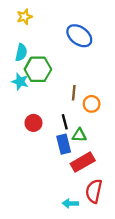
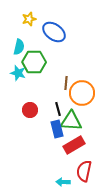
yellow star: (25, 17) -> (29, 19), moved
blue ellipse: (79, 36) -> (54, 32), moved
orange circle: (92, 104) -> (82, 93), size x1.6
green triangle: (79, 135) -> (71, 121), size x1.6

